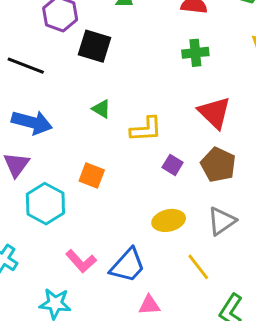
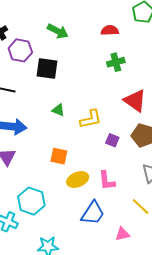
cyan hexagon: (45, 204) -> (31, 201), moved
yellow ellipse: (169, 220) -> (78, 180), moved
pink L-shape: (81, 261) -> (107, 181), moved, turned 45
pink triangle: (149, 305) -> (122, 234), moved

